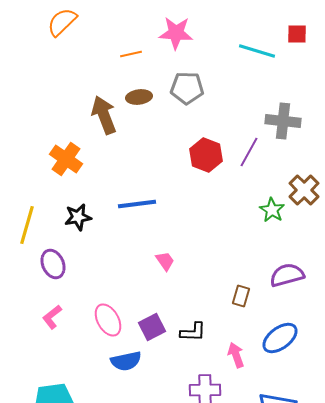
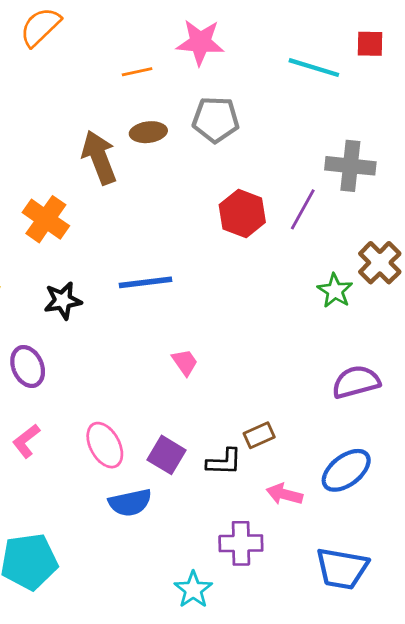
brown rectangle: (241, 296) -> (259, 435), moved, turned 50
purple square: (152, 327) -> (167, 455), turned -32
pink arrow: (236, 355) -> (284, 494), turned -55

